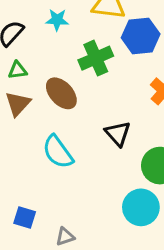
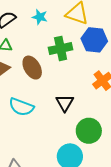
cyan semicircle: (58, 152) -> (21, 107), turned -45

